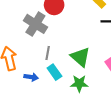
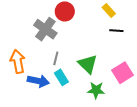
blue arrow: (31, 77) -> (38, 81), size x1.5
green star: (79, 83) -> (96, 90), moved

